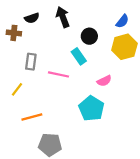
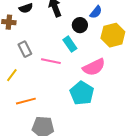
blue semicircle: (122, 21) -> (96, 12), moved
gray rectangle: (31, 62) -> (25, 49), turned -35
pink semicircle: (104, 81) -> (94, 67), size x1.6

